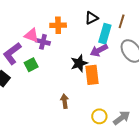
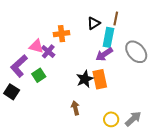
brown line: (122, 21) -> (116, 18), moved
purple cross: (43, 42) -> (48, 51), turned 32
black star: (79, 63) -> (85, 79), moved

